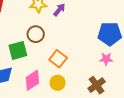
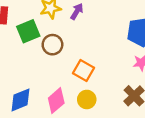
green square: (18, 50) -> (28, 31), moved

